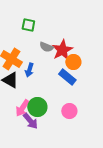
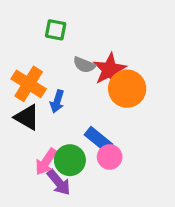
orange circle: (73, 62) -> (127, 89), size x1.5
blue rectangle: (67, 77) -> (98, 139), moved
pink circle: (69, 111) -> (110, 157), moved

